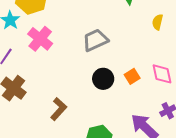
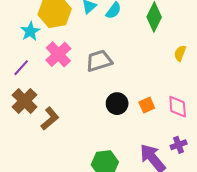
gray trapezoid: (95, 40) -> (99, 61), moved
brown L-shape: (59, 109) -> (50, 119), moved

